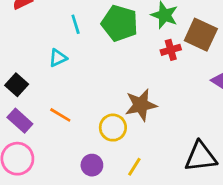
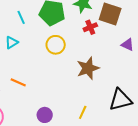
brown star: (141, 105) -> (88, 68), moved
yellow circle: (113, 128) -> (56, 45), moved
yellow line: (134, 167) -> (83, 112), moved

